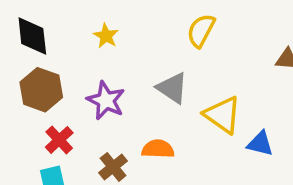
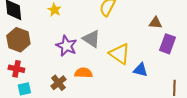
purple star: (106, 101) -> (66, 46), moved
red cross: (59, 140) -> (16, 69), moved, turned -35

